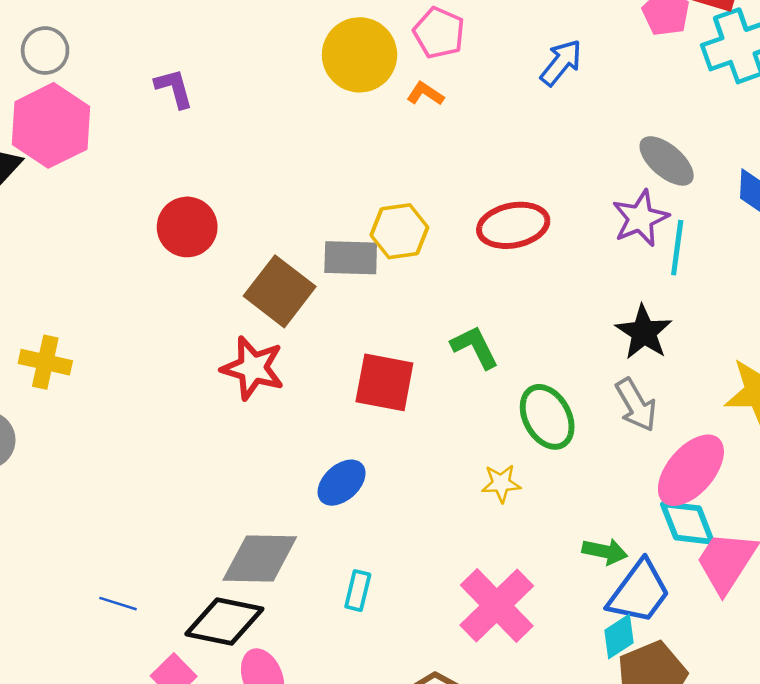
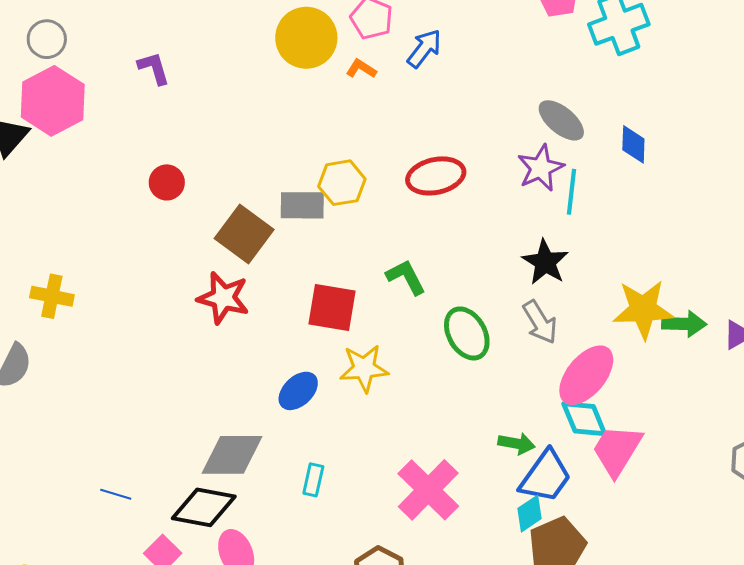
blue arrow: (561, 63) -> (424, 48), moved
red circle: (187, 227) -> (167, 182), size x0.7
yellow star: (501, 483) -> (364, 368), moved, size x1.5

